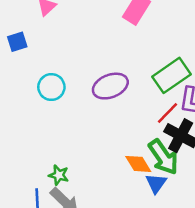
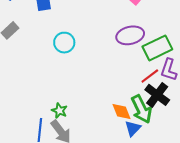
purple ellipse: (110, 86) -> (130, 35), moved

